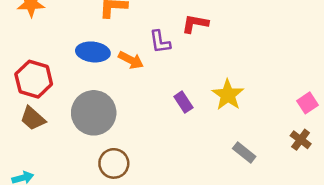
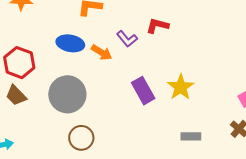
purple L-shape: (160, 42) -> (127, 39), turned -35
purple rectangle: (183, 102) -> (143, 91), size x1.5
gray rectangle: (244, 153) -> (191, 136), turned -42

